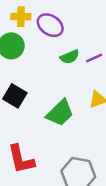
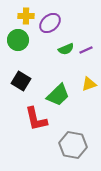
purple ellipse: (50, 25) -> (50, 23), turned -75
red L-shape: (21, 159) -> (36, 119), moved

